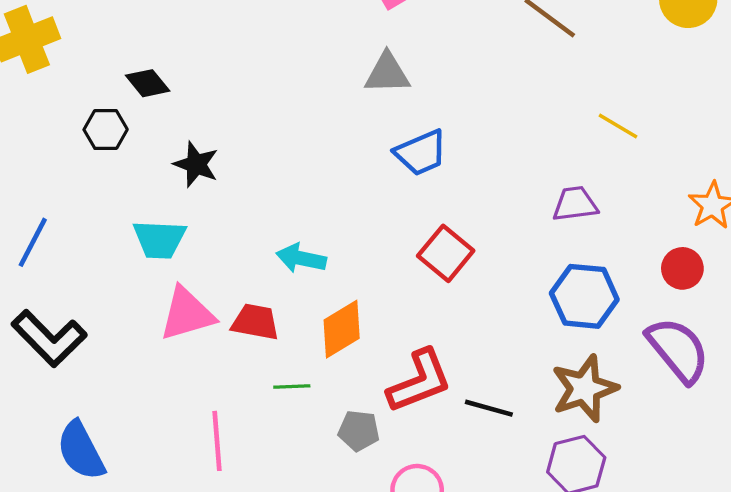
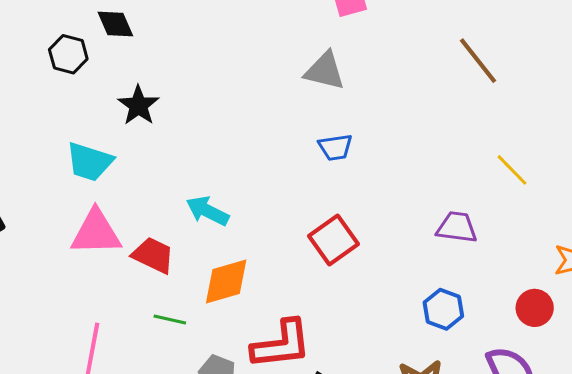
blue trapezoid: (421, 153) -> (335, 147), size x0.7
blue hexagon: (584, 296) -> (443, 309), size x0.7

